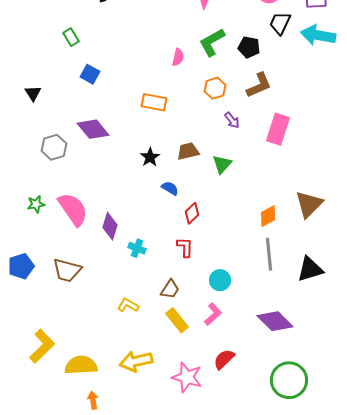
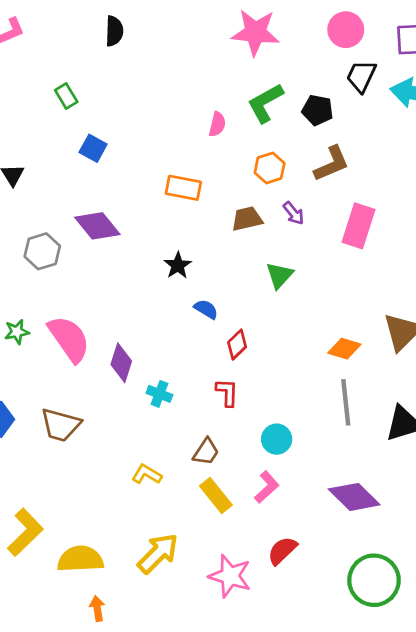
brown trapezoid: (188, 151) -> (247, 219), moved
orange diamond: (268, 216) -> (344, 349), turned 45
yellow arrow: (136, 361) -> (158, 553), turned 148

